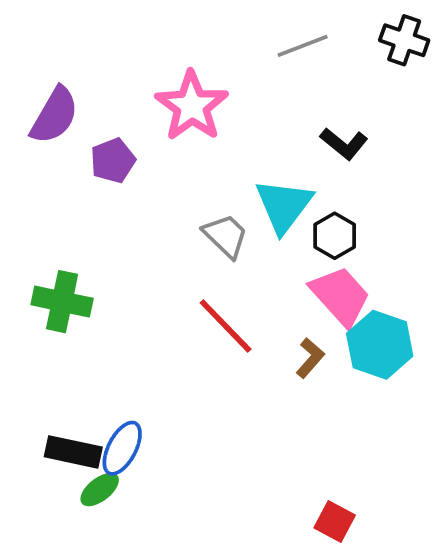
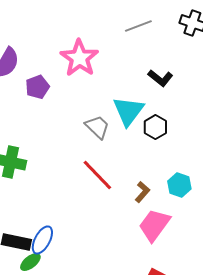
pink trapezoid: (340, 296) -> (154, 225), moved, turned -102
cyan hexagon: (380, 345) -> (179, 185), size x0.7

